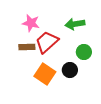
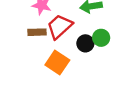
black circle: (70, 70) -> (85, 43), moved

